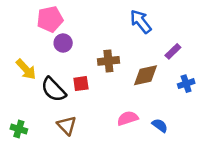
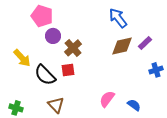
pink pentagon: (50, 19) -> (42, 16), turned 30
brown cross: (108, 61) -> (73, 48), moved, turned -36
brown diamond: (145, 75) -> (122, 46), moved
pink semicircle: (128, 118) -> (107, 99), turned -36

